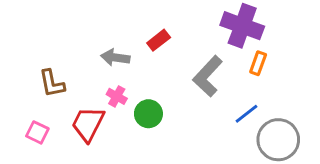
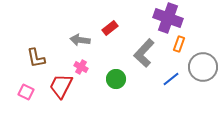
green circle: (148, 114) -> (116, 79), moved
gray circle: (278, 140) -> (203, 67), moved

